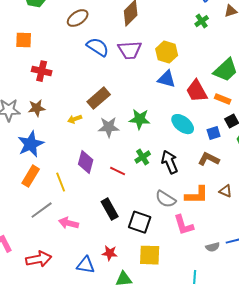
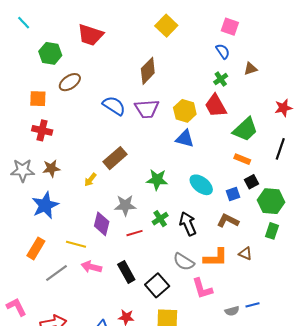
brown ellipse: (78, 18) -> (70, 82), moved
red cross: (42, 71) -> (42, 130), moved
red trapezoid: (197, 91) -> (216, 106), moved
yellow arrow: (75, 119) -> (90, 180), turned -32
gray star: (109, 127) -> (125, 205), moved
red line: (118, 171) -> (134, 233), turned -42
orange rectangle: (31, 176) -> (36, 248), moved
yellow line: (61, 182) -> (76, 244), turned -54
black square: (140, 222) -> (157, 285), turned 30
pink arrow: (69, 223) -> (91, 267), moved

